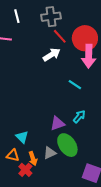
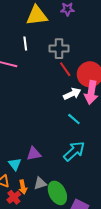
white arrow: (52, 55) -> (72, 94), moved
cyan arrow: (79, 117) -> (74, 151), size x1.6
purple triangle: (57, 123) -> (34, 154), moved
green ellipse: (67, 145) -> (57, 193), moved

